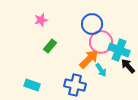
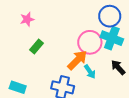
blue circle: (92, 24) -> (110, 16), moved
cyan cross: (119, 50) -> (112, 38), moved

